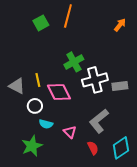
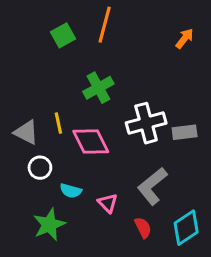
green cross: (74, 62) -> (98, 88), moved
white circle: (35, 106) -> (40, 168), moved

